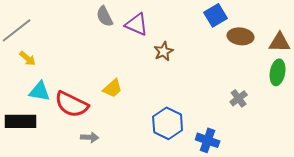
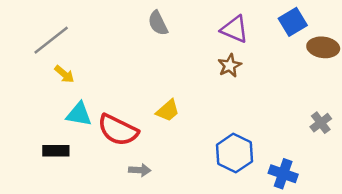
purple triangle: (137, 24) -> (234, 29), moved
black rectangle: (21, 121) -> (56, 151), size x0.7

